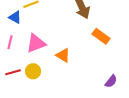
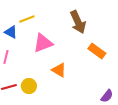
pink triangle: (36, 43) -> (43, 43), moved

